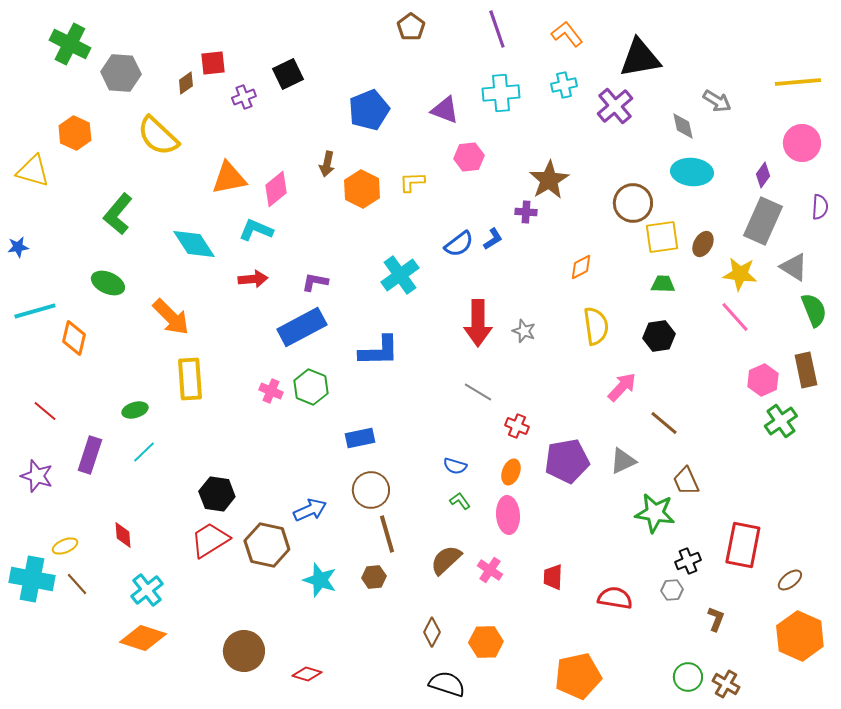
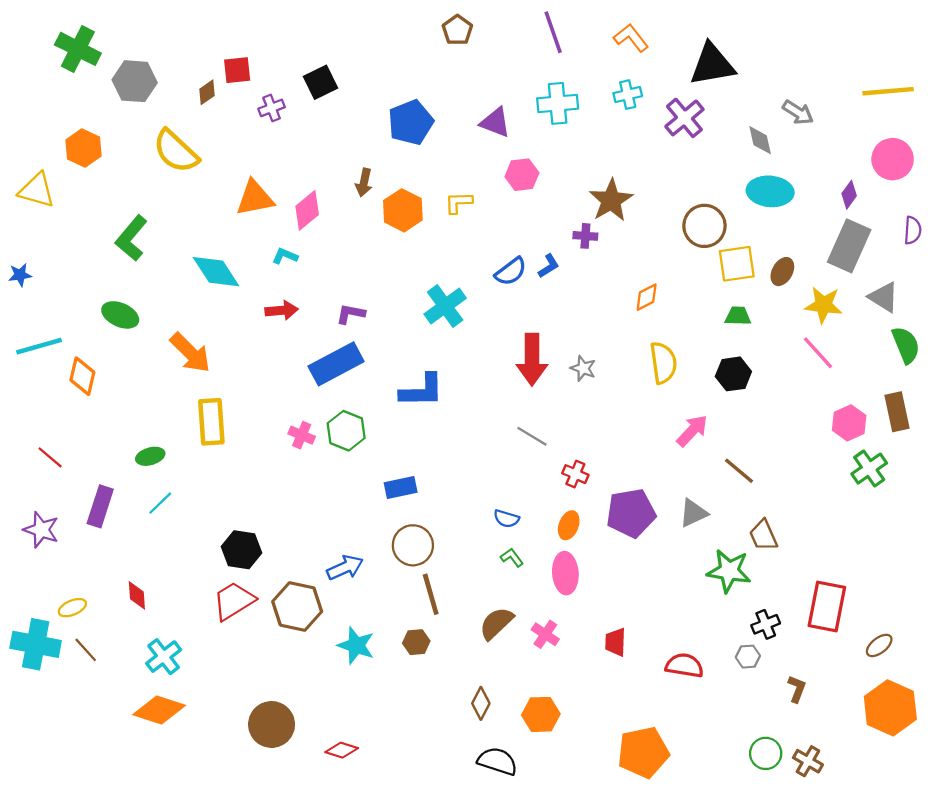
cyan L-shape: (256, 230) -> (285, 256), size x0.7

